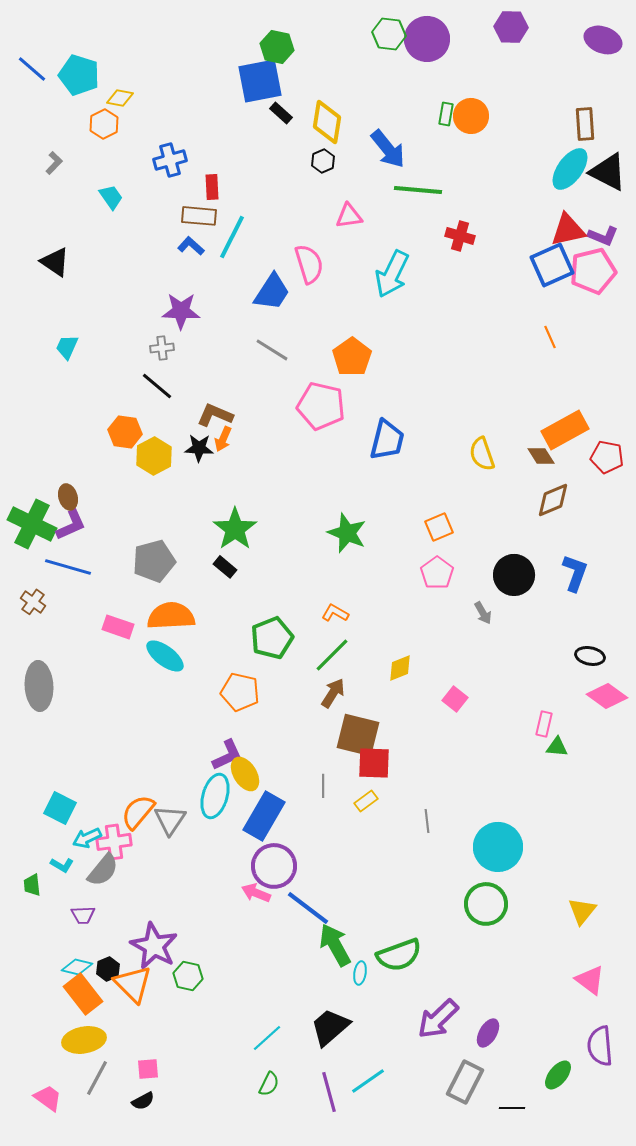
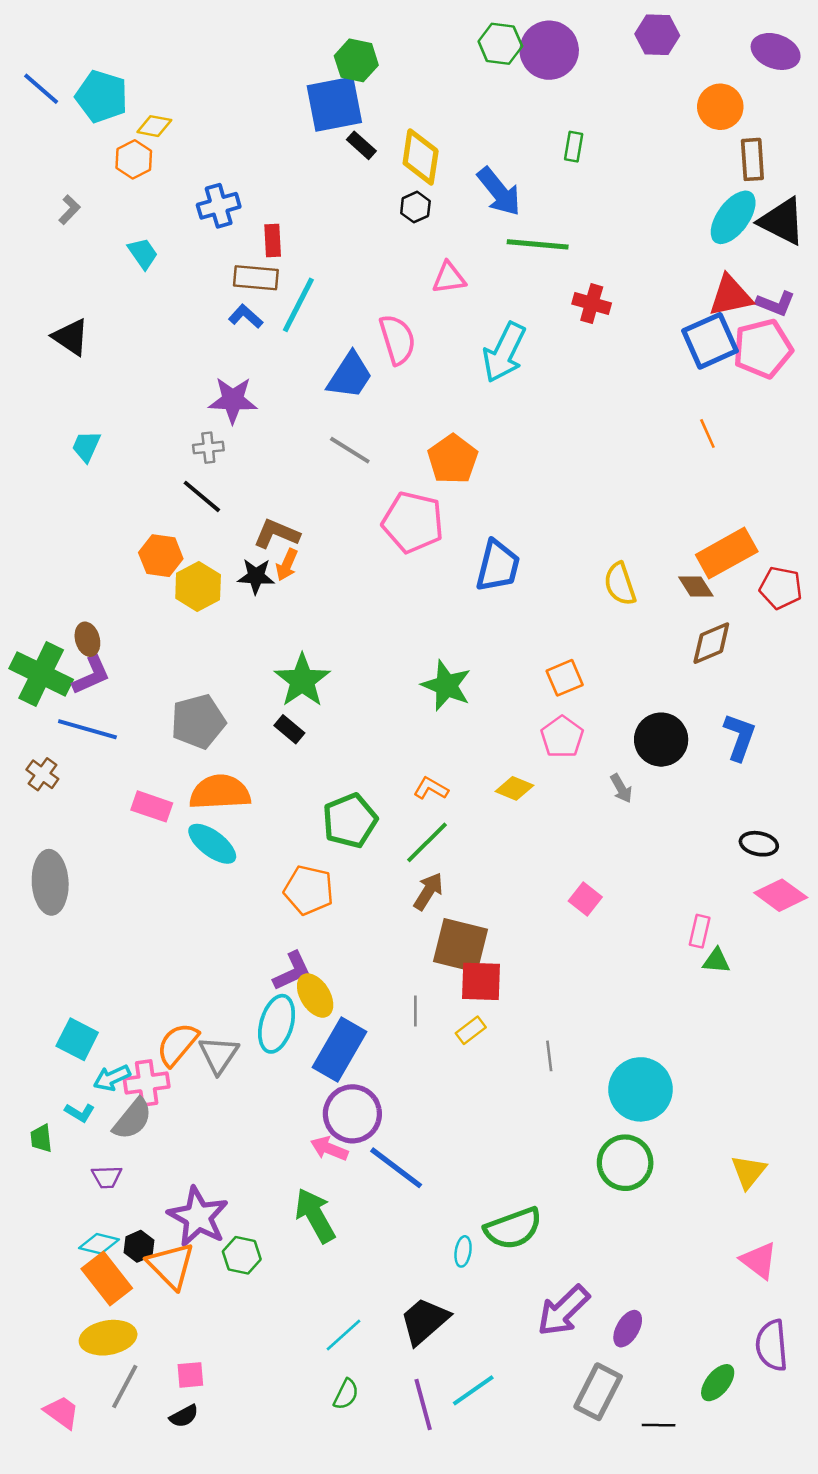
orange circle: (471, 116) -> (720, 107), moved
yellow diamond: (400, 668) -> (514, 788), moved, turned 44
green arrow: (335, 945) -> (315, 1215), moved

